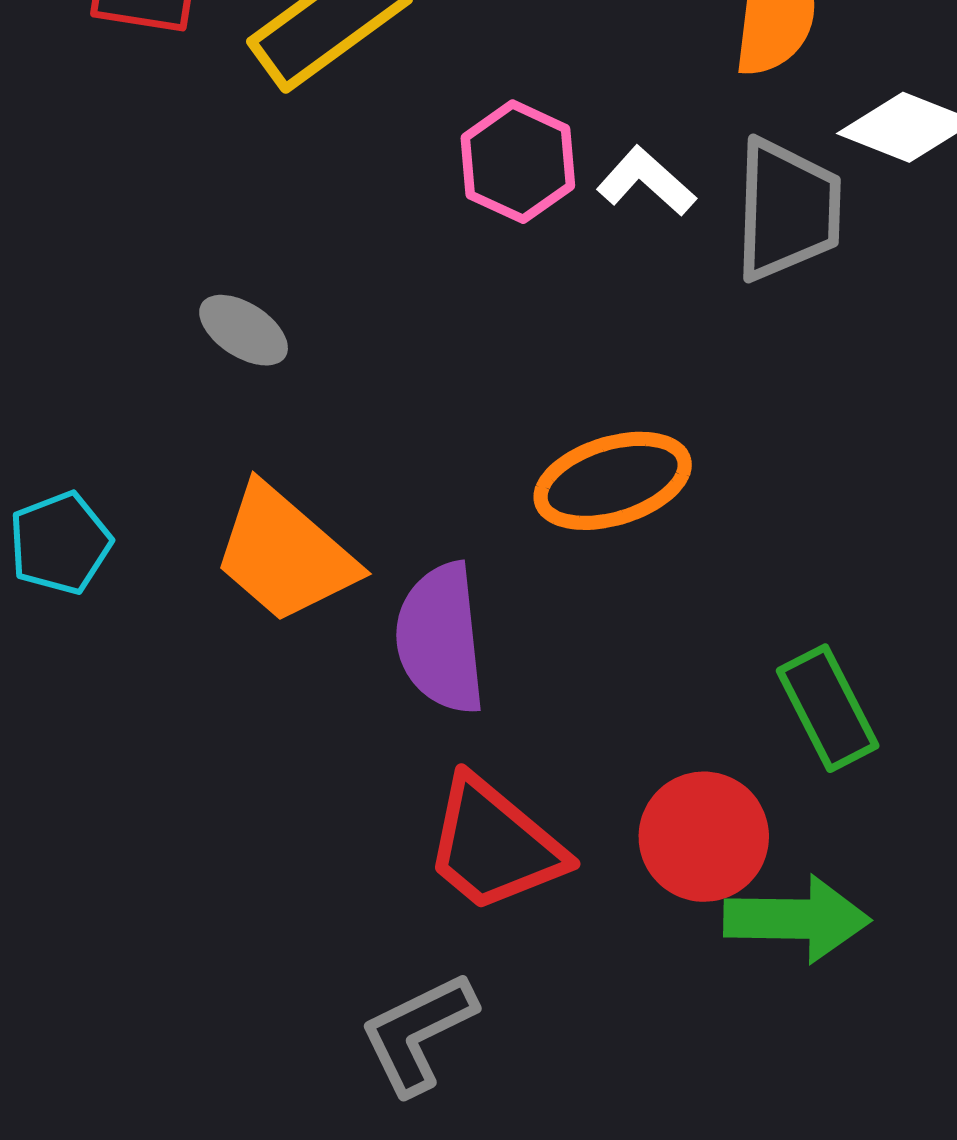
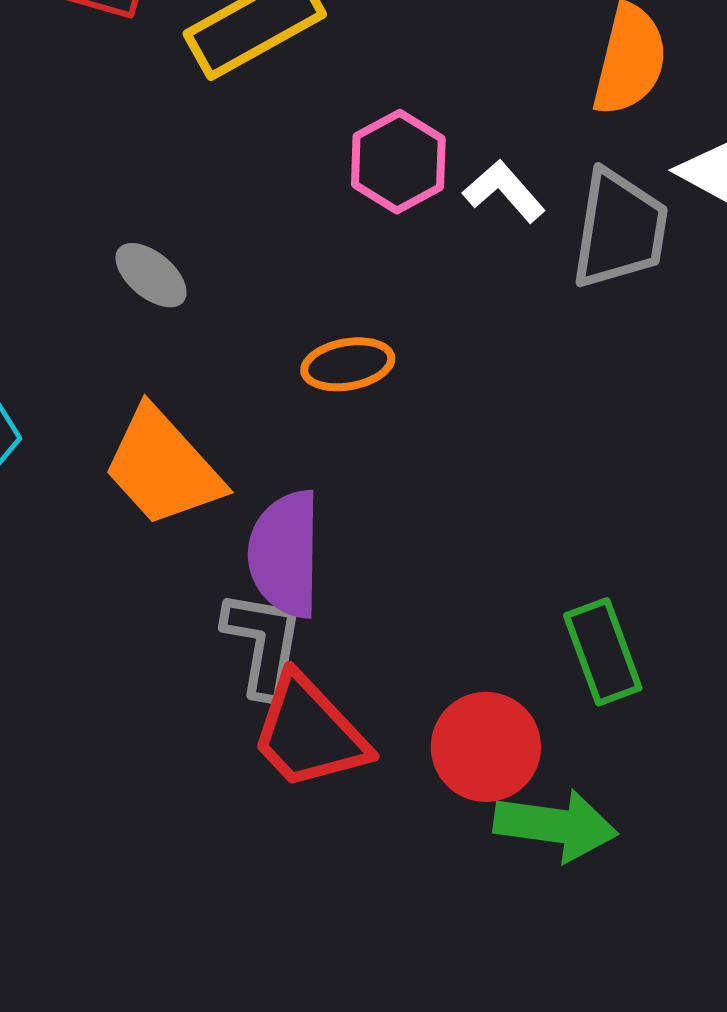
orange ellipse: (613, 481) -> (348, 364), moved, size x0.7
gray L-shape: (418, 1033) -> (263, 644), moved, turned 119

